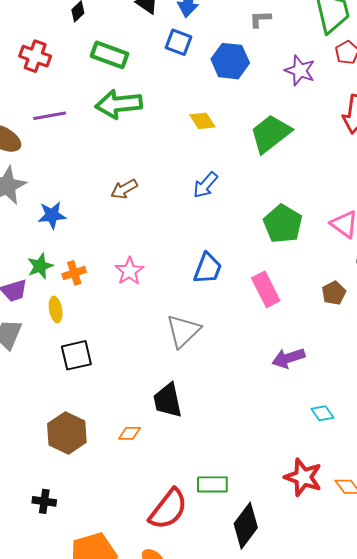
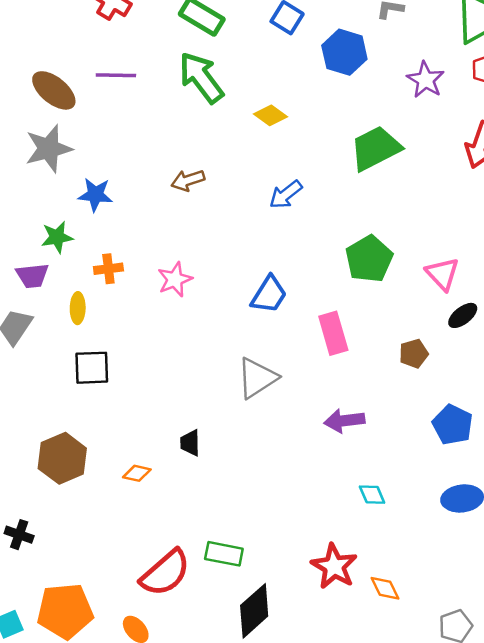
green arrow: (119, 104) -> (201, 78), turned 48
yellow diamond: (202, 121) -> (270, 115), moved, turned -32
green star: (40, 266) -> (57, 237), moved
gray triangle: (183, 331) -> (257, 378), moved
black trapezoid: (168, 400) -> (190, 443), size x0.6

